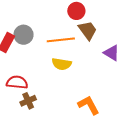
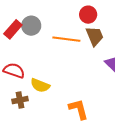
yellow semicircle: (62, 64) -> (40, 85), moved
brown cross: (28, 101) -> (20, 100), moved

